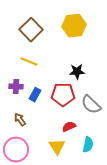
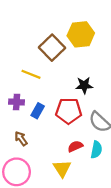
brown square: (31, 30) -> (52, 48), moved
cyan semicircle: (88, 145) -> (96, 150), moved

